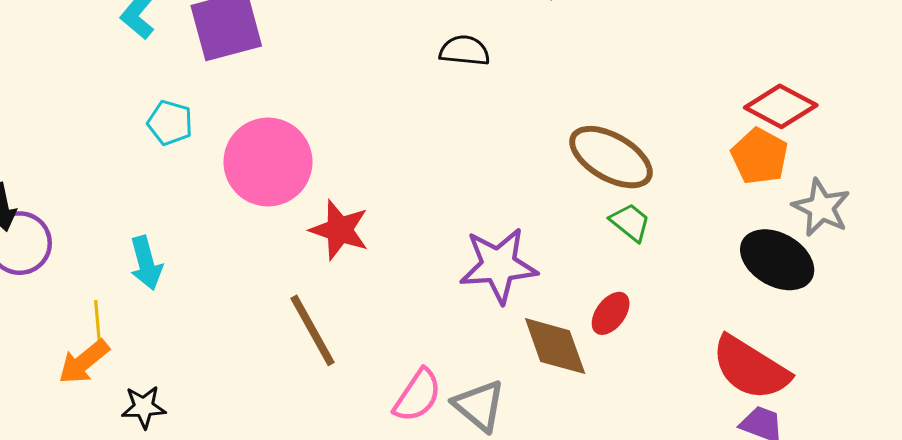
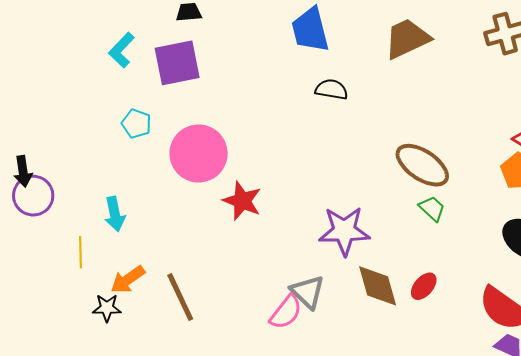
red ellipse: (611, 313) -> (424, 286), moved
brown line: (312, 330) -> (180, 297), moved
orange arrow: (84, 362) -> (128, 279), moved
gray triangle: (479, 406) -> (307, 292), moved

